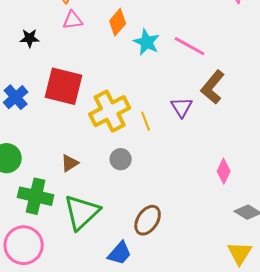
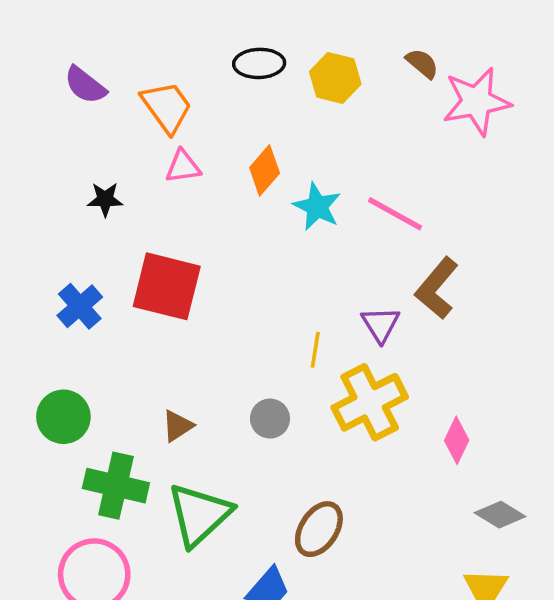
yellow cross: (110, 111) -> (370, 402), moved
yellow line: (146, 121) -> (315, 350), turned 30

